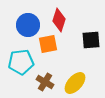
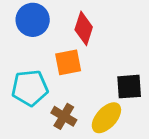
blue circle: (28, 25) -> (33, 20), moved
black square: (91, 40) -> (129, 87), moved

